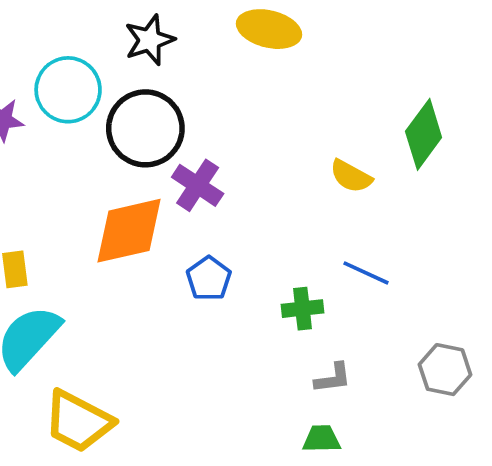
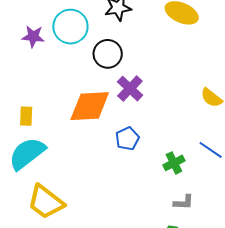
black circle: (145, 128) -> (108, 54), size x0.7
green cross: (303, 309) -> (174, 163), turned -30

